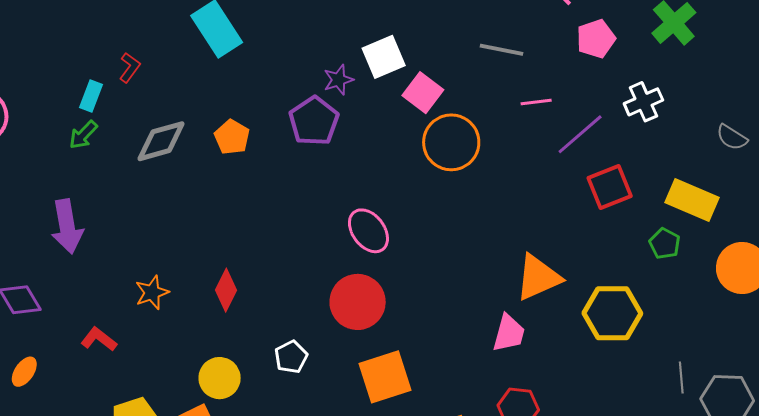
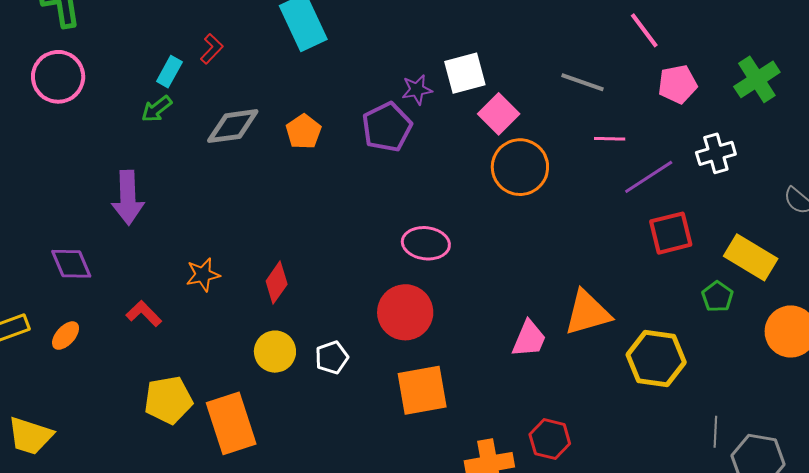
pink ellipse: (368, 231) -> (426, 243), turned -54
pink trapezoid: (509, 333) -> (529, 339), moved
yellow circle: (220, 378) -> (275, 352), moved

